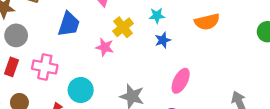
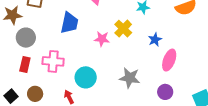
yellow cross: (123, 27) -> (123, 29), moved
blue star: (163, 40) -> (155, 40), moved

